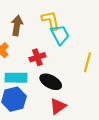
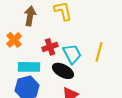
cyan trapezoid: (60, 35) -> (72, 54), moved

